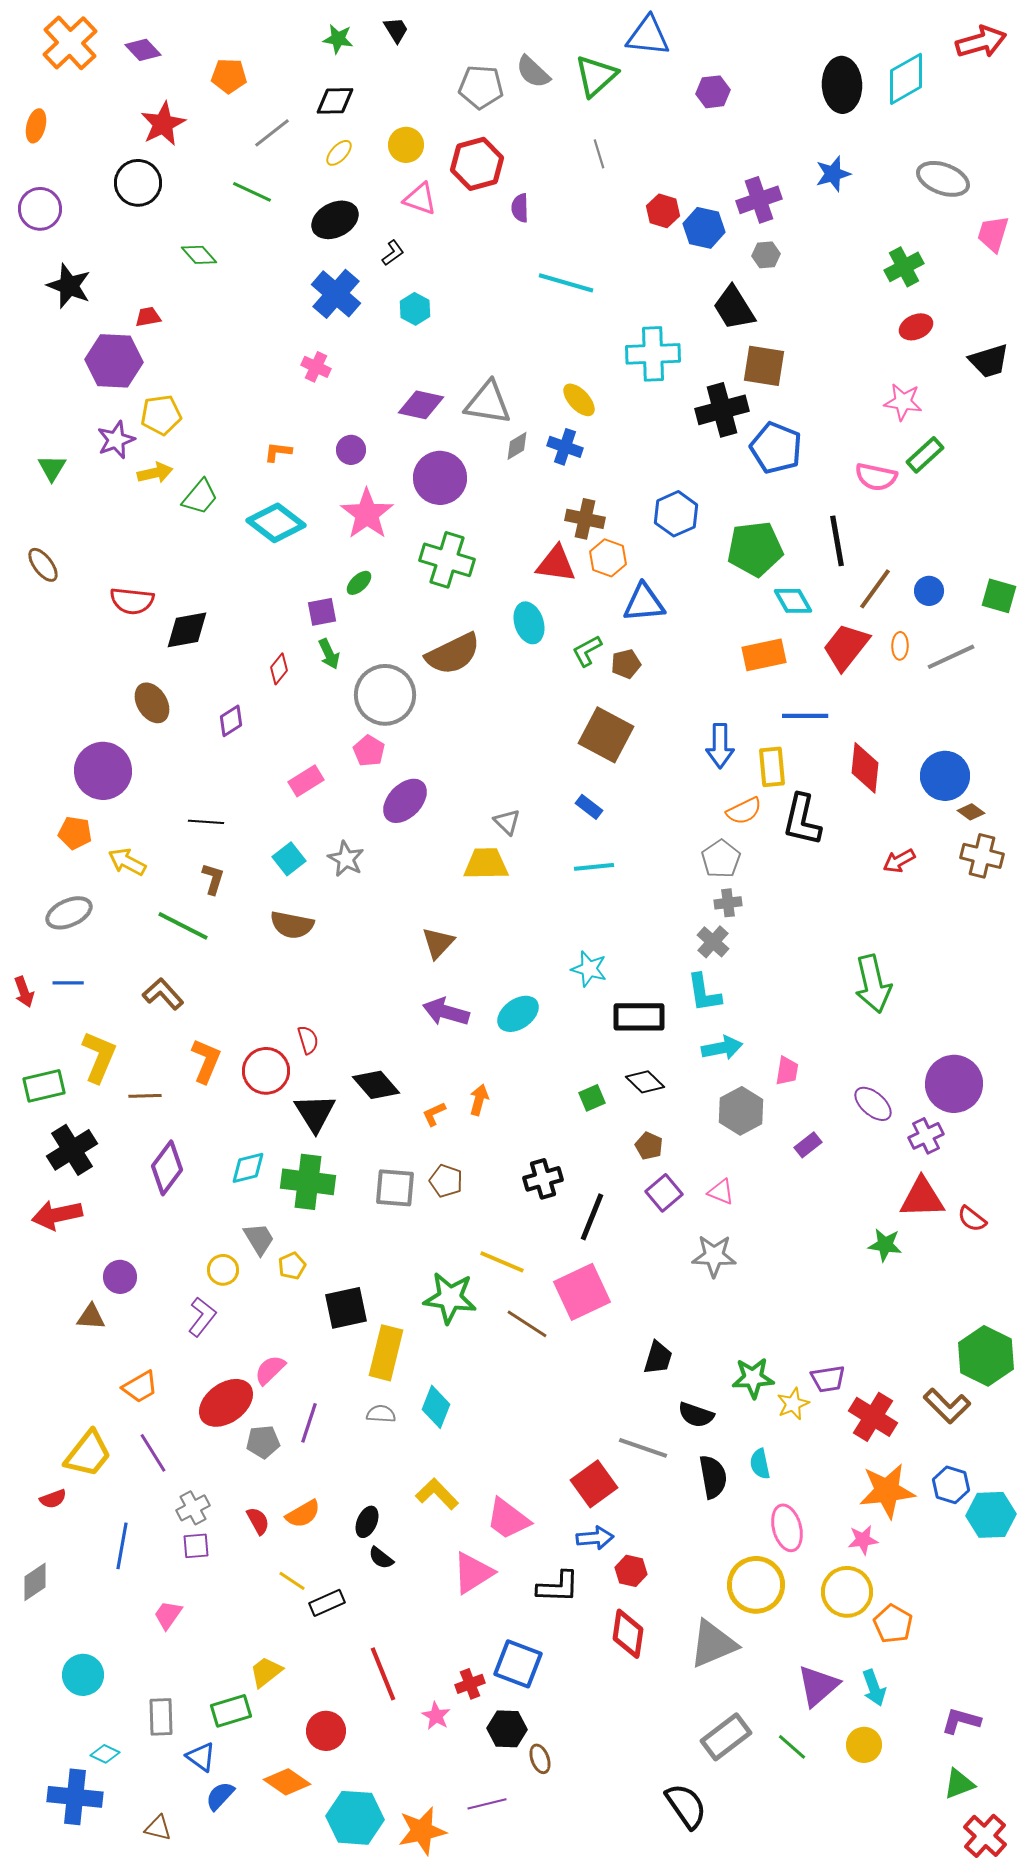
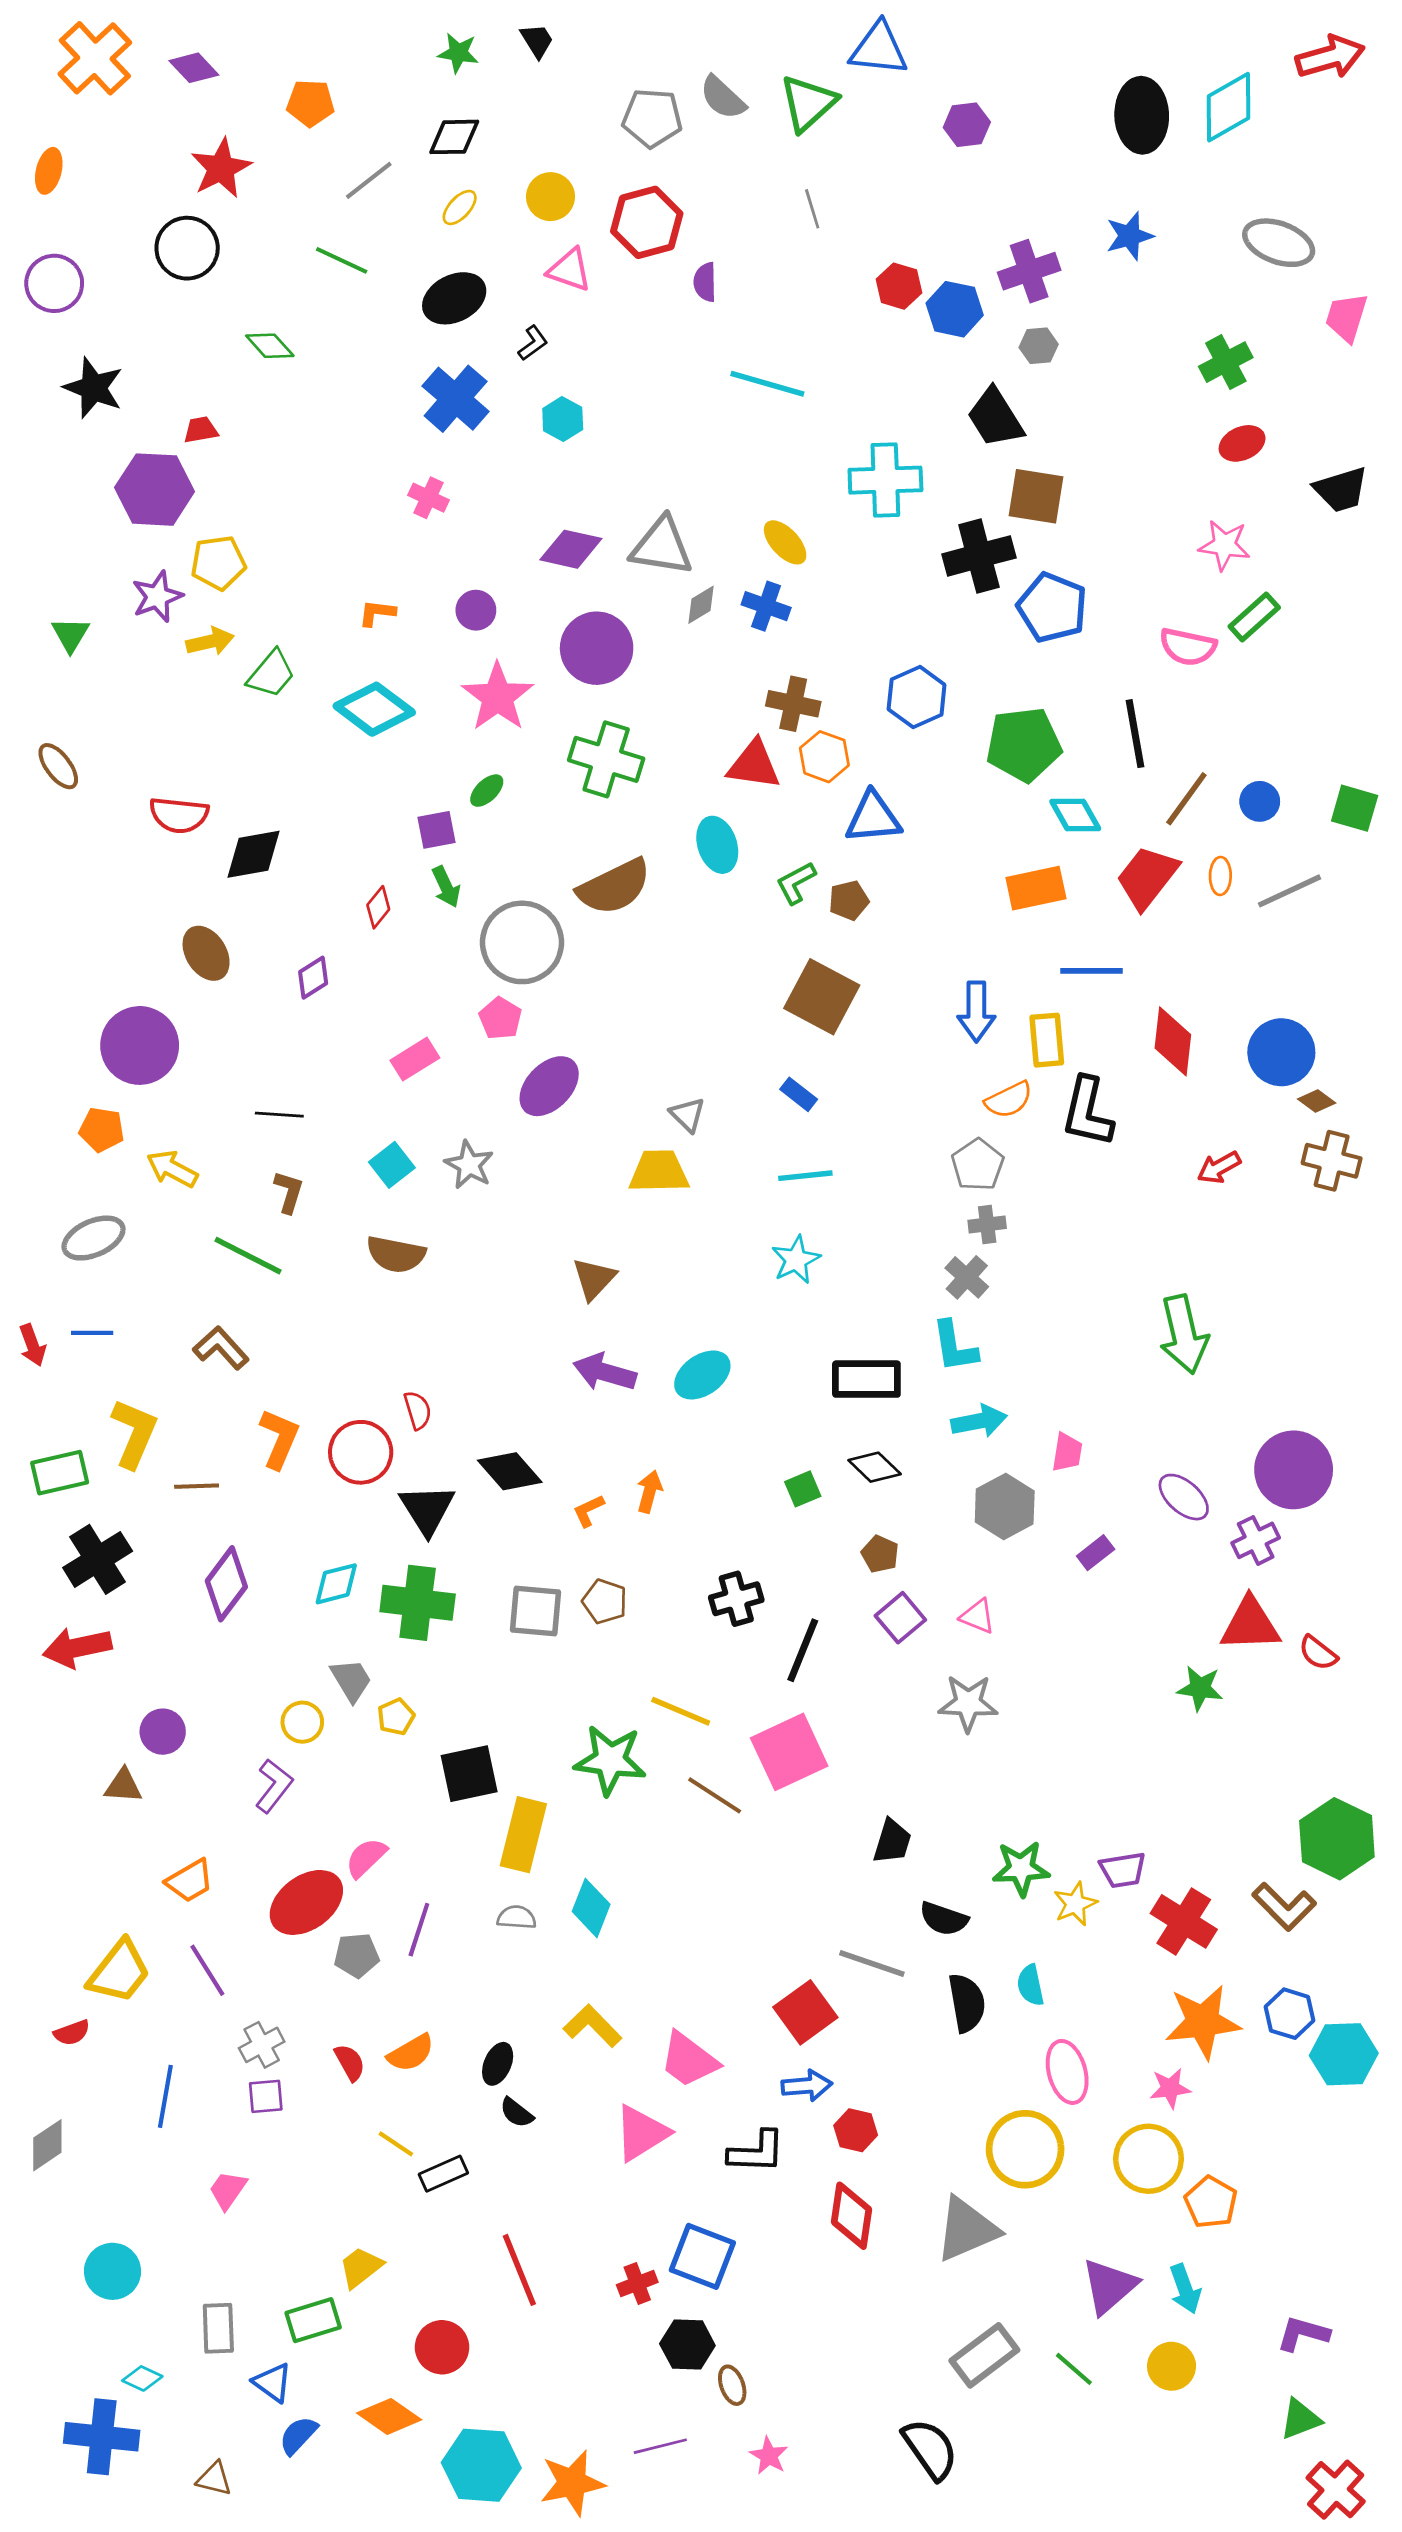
cyan star: (589, 969) -> (796, 1260), moved, turned 30
pink star: (436, 1716) -> (769, 2456), moved

